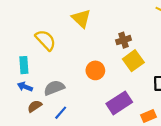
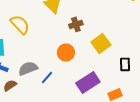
brown cross: (124, 40) -> (76, 24), moved
blue line: (61, 113) -> (47, 77), moved

